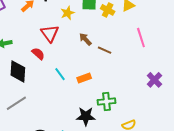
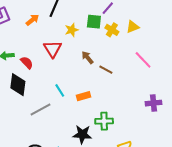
pink line: (141, 38) -> (143, 60), turned -30
red semicircle: (38, 54) -> (27, 63), moved
purple cross: (154, 80) -> (153, 103), turned 35
gray line: (16, 103) -> (41, 109), moved

